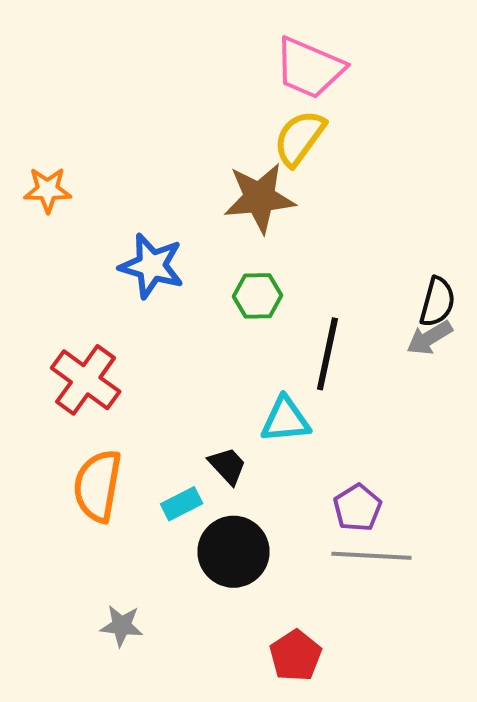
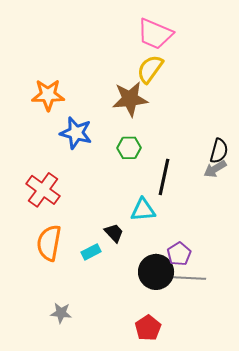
orange star: (48, 190) -> (48, 95), moved, size x1.4
black circle: (234, 552) -> (156, 272), moved

